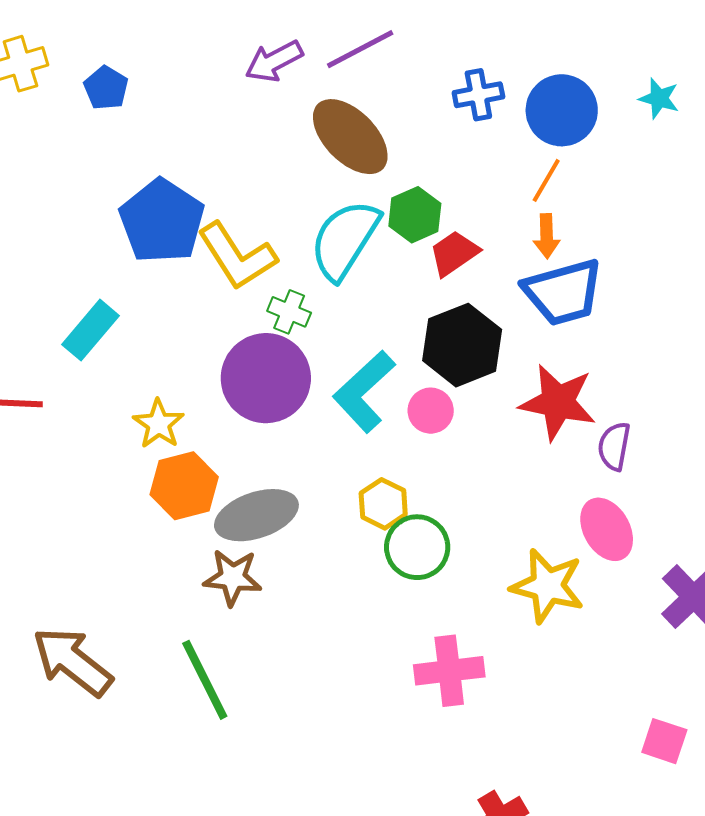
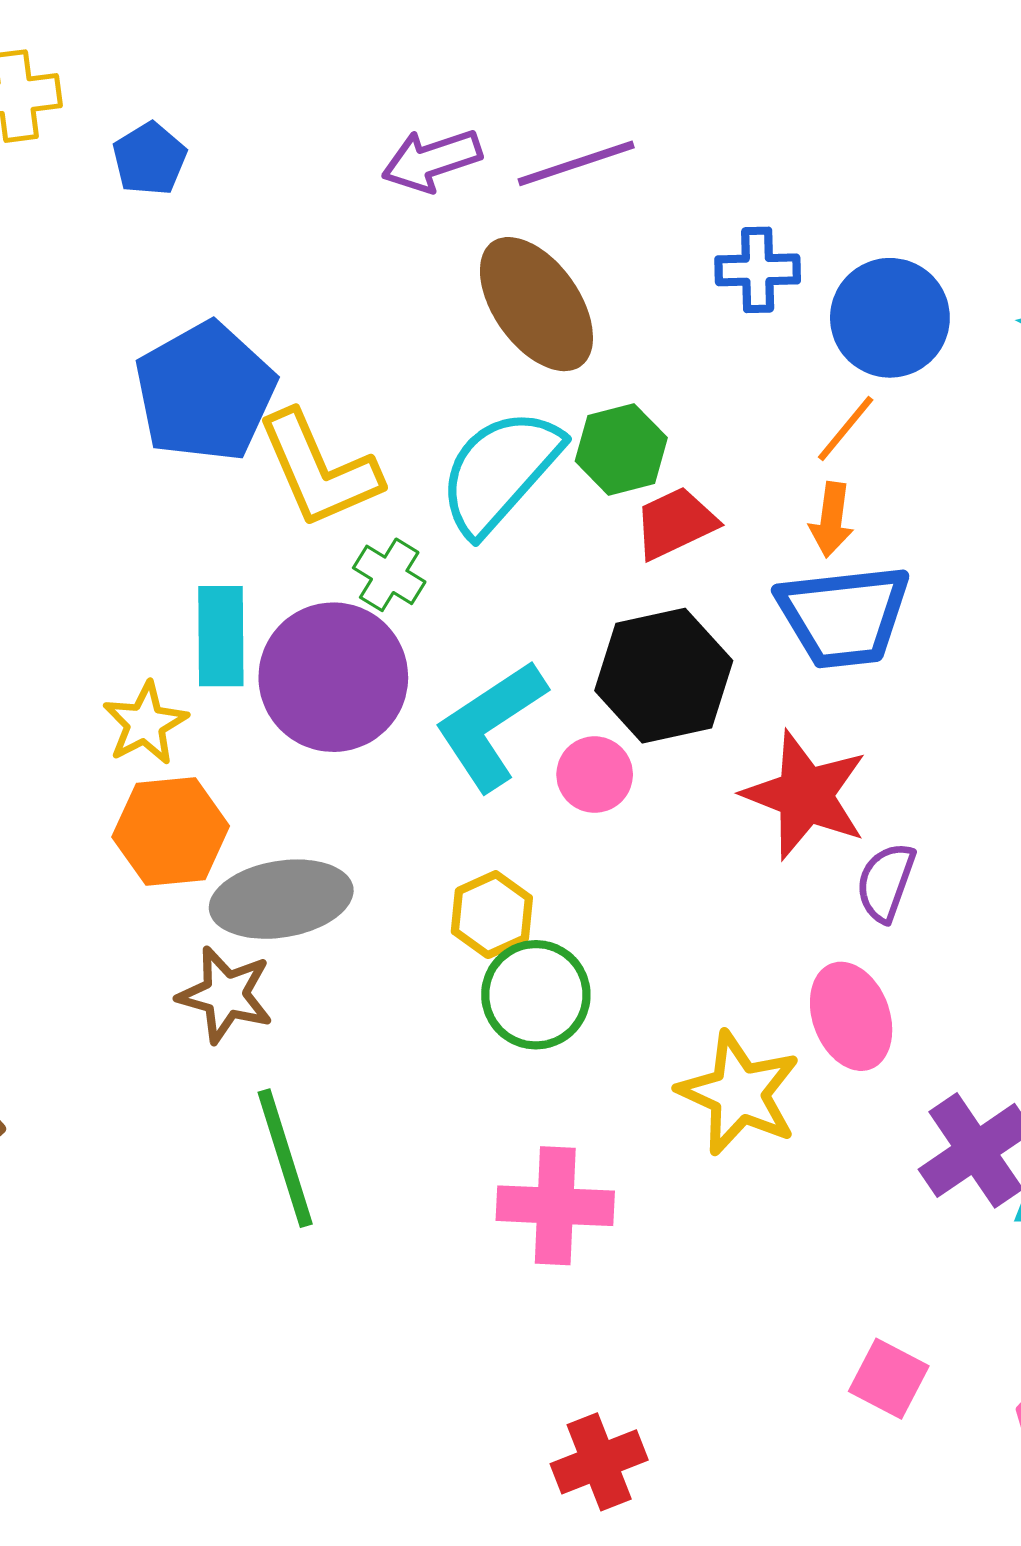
cyan rectangle: (91, 330) -> (221, 636), moved, turned -50
green line: (205, 680) -> (285, 1158), moved

